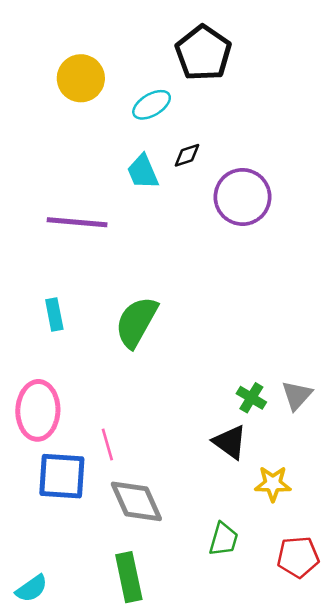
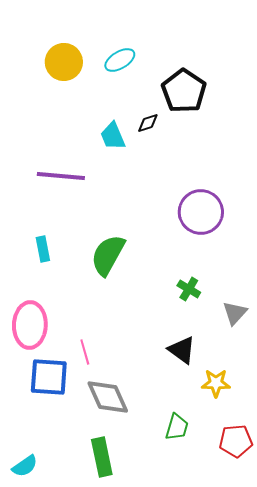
black pentagon: (203, 53) -> (184, 91), moved
cyan ellipse: (152, 105) -> (120, 60), moved
purple circle: (242, 197) -> (201, 212), moved
green cross: (251, 398) -> (189, 289), moved

